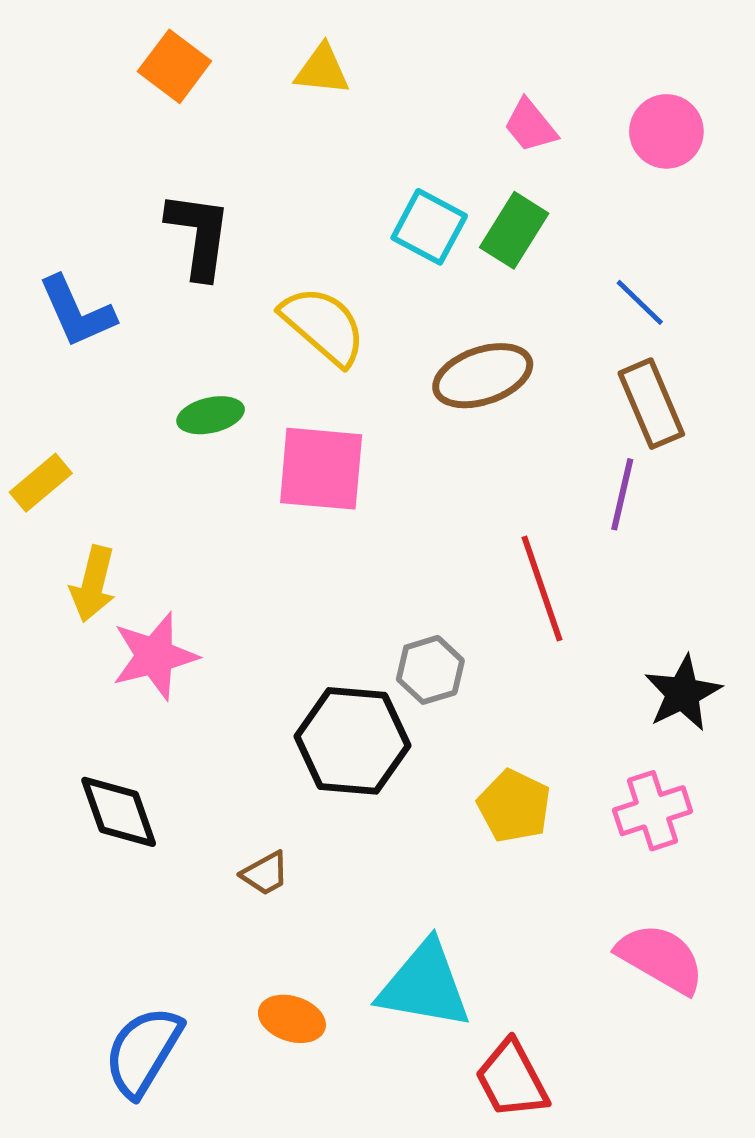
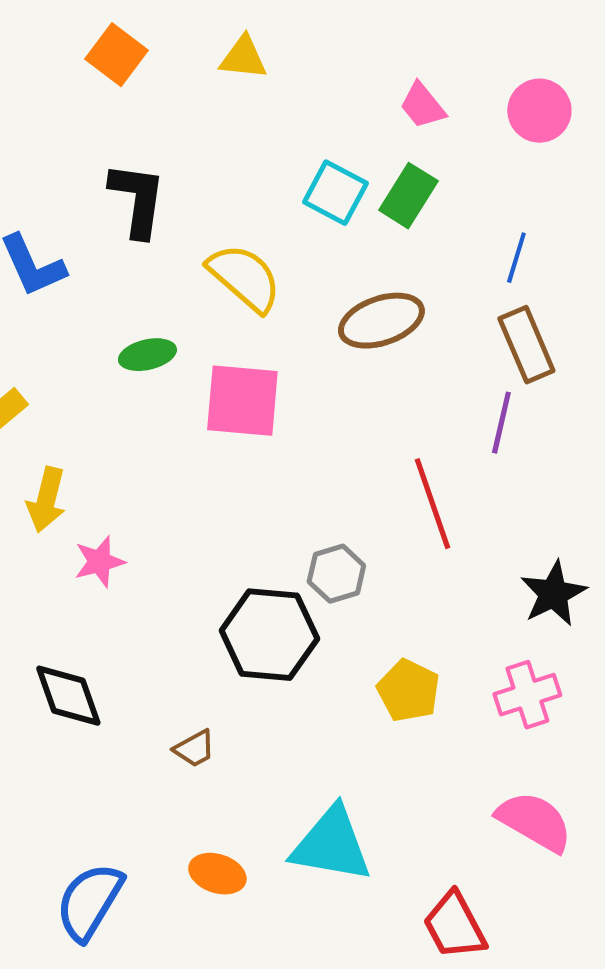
blue line: (640, 302) -> (516, 258), turned 63
pink star: (155, 656) -> (99, 562), size x0.7
red trapezoid: (512, 1079) -> (454, 926), moved

